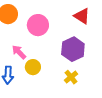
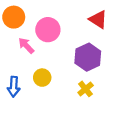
pink arrow: (19, 52) -> (26, 46), moved

